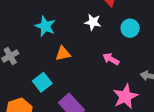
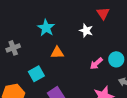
cyan circle: (130, 28) -> (116, 59), moved
pink arrow: (111, 59) -> (96, 63), turned -80

